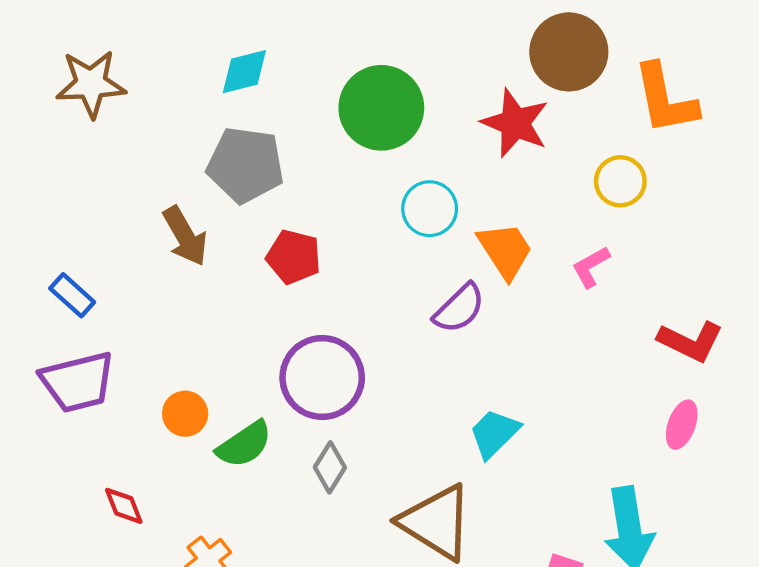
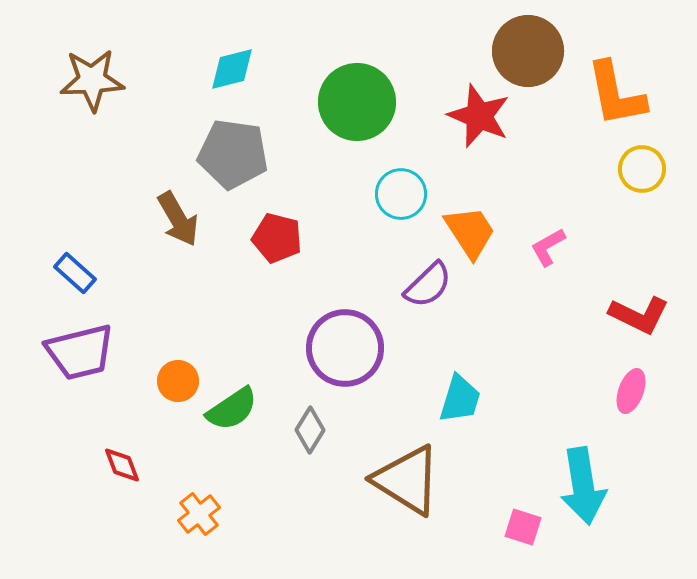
yellow circle: (620, 181) -> (642, 169), moved
purple circle: (322, 378) -> (345, 348), moved
cyan trapezoid: (494, 433) -> (460, 399), turned 152

